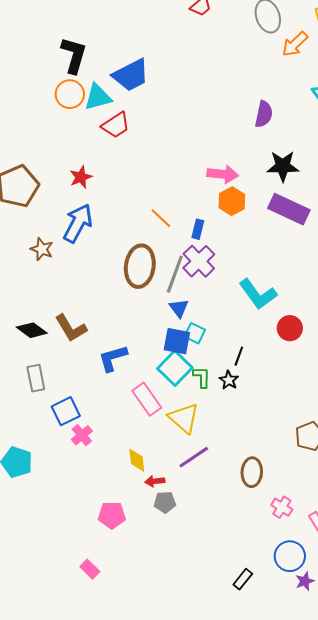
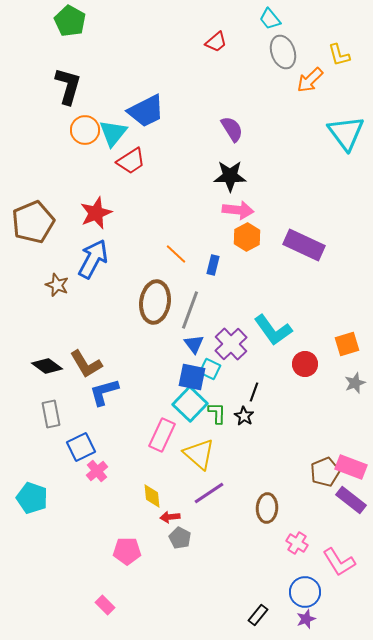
black L-shape: (74, 55) -> (68, 86), moved
cyan triangle: (98, 97) -> (113, 133), turned -36
purple semicircle: (264, 114) -> (232, 129), moved, turned -44
black star: (283, 166) -> (230, 176), moved
red star: (81, 177) -> (96, 213), size x1.4
purple cross: (199, 261) -> (231, 344), moved
blue L-shape: (113, 358) -> (104, 392), moved
pink rectangle: (147, 399) -> (162, 435), turned 60
gray pentagon: (165, 502) -> (180, 538), turned 30
purple star: (305, 581) -> (306, 619), moved

